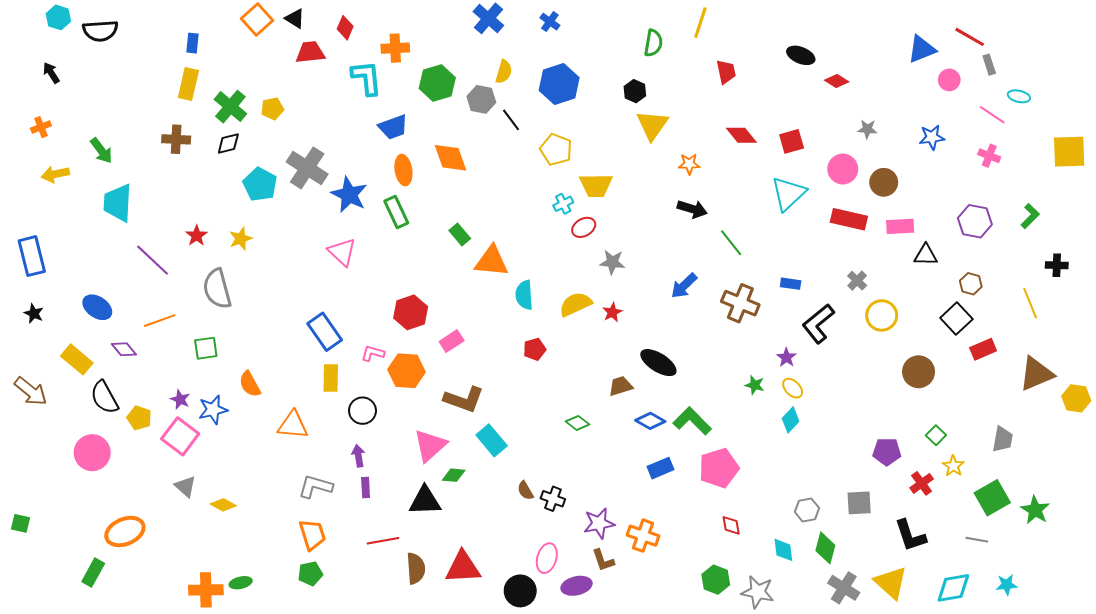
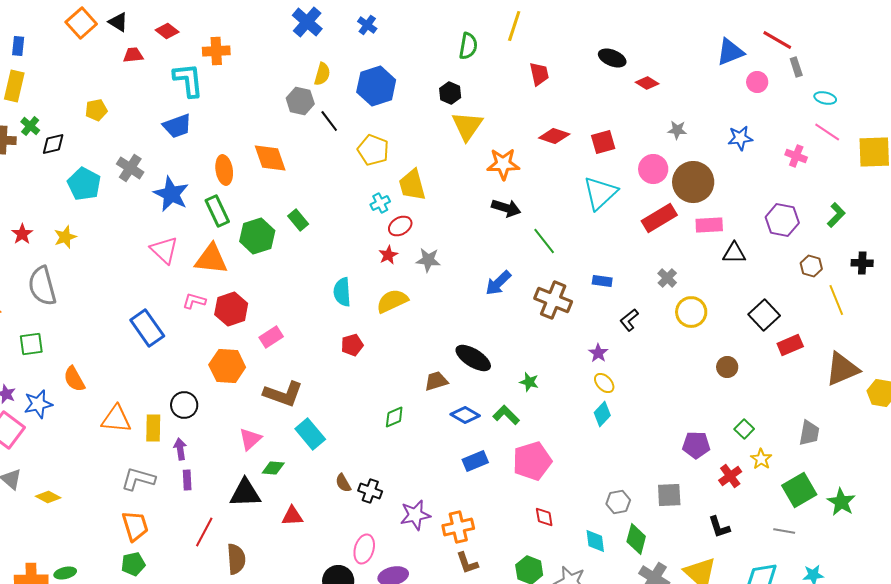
red diamond: (345, 28) -> (167, 31), turned -75
red trapezoid: (310, 52) -> (133, 55), size x0.7
green hexagon: (437, 83) -> (257, 236), moved
green cross: (230, 107) -> (30, 126), moved, size x0.6
pink line: (992, 115) -> (827, 132), moved
blue trapezoid: (393, 127) -> (177, 126), moved
red diamond: (741, 135) -> (554, 136), turned -32
orange star: (689, 164) -> (503, 164), size x1.5
gray cross: (307, 168) -> (130, 168), size x0.7
brown circle: (884, 182) -> (693, 182), size x1.5
yellow trapezoid: (596, 185) -> (412, 185), turned 76
red rectangle: (849, 219) -> (659, 218), turned -44
green rectangle: (460, 235) -> (298, 220), moved
orange triangle: (492, 261) -> (211, 259), moved
brown hexagon: (971, 284) -> (811, 266), moved
red star: (612, 312) -> (388, 255), moved
black L-shape: (818, 324) -> (629, 320), size x0.6
pink L-shape: (373, 353) -> (194, 301), moved
brown circle: (919, 372) -> (727, 367), size x0.7
yellow rectangle: (331, 378) -> (153, 428), moved
green star: (755, 385) -> (529, 382), moved
green L-shape: (692, 421) -> (506, 415), size x0.7
green diamond: (578, 423) -> (394, 417), turned -60
pink triangle: (430, 445) -> (250, 439), size x0.7
orange cross: (643, 536) -> (458, 527), turned -32
black L-shape: (910, 536) -> (719, 527), size x0.7
red line: (383, 541) -> (204, 532), turned -52
brown L-shape: (603, 560) -> (467, 563), moved
red triangle: (463, 567) -> (292, 516), moved, size x0.6

